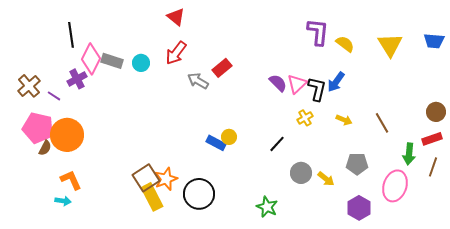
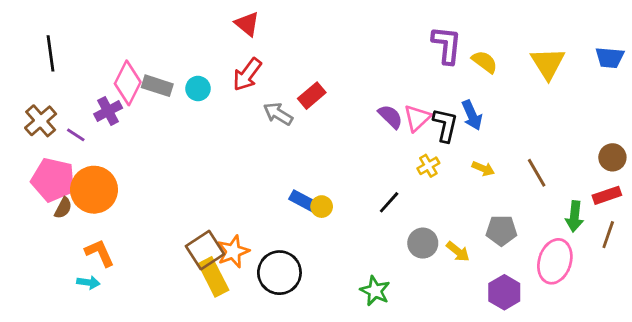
black line: (71, 35) -> (50, 53), moved
blue arrow: (336, 82) -> (472, 115), turned -60
yellow circle: (229, 137) -> (322, 207), moved

